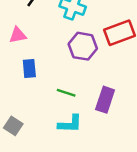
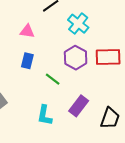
green line: (66, 93) -> (53, 79), moved
cyan L-shape: (70, 124) -> (45, 115), turned 80

